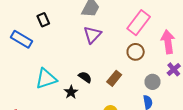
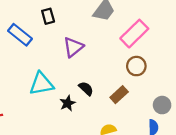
pink rectangle: (139, 23) -> (134, 34), moved
purple triangle: (92, 35) -> (73, 47), moved
brown circle: (136, 52) -> (136, 66), moved

